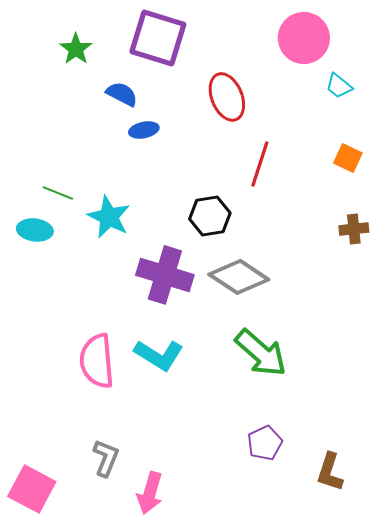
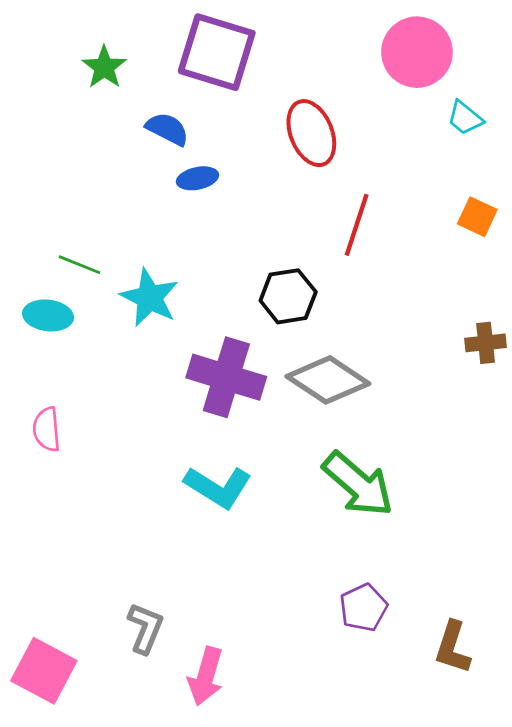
brown cross: (354, 229) -> (486, 343), moved
pink semicircle: (97, 361) -> (47, 429), moved, size x0.6

